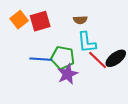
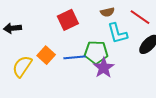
orange square: (19, 20) -> (46, 55), moved
red line: (98, 60) -> (140, 17), moved

